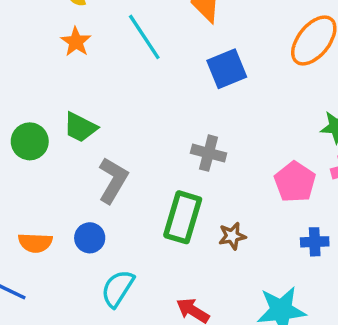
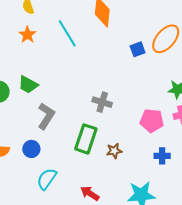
blue square: (227, 69) -> (138, 49), moved, size x0.7
pink pentagon: (295, 182) -> (152, 121), turned -30

